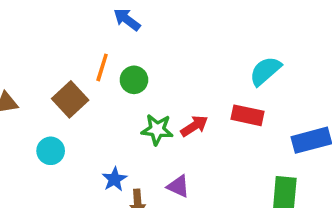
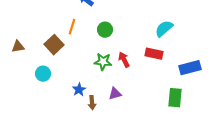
green circle: (134, 80) -> (105, 30), moved
red arrow: (194, 126) -> (124, 60), turned -84
purple triangle: (178, 186) -> (115, 94), turned -40

